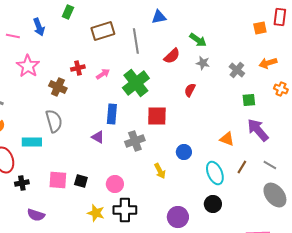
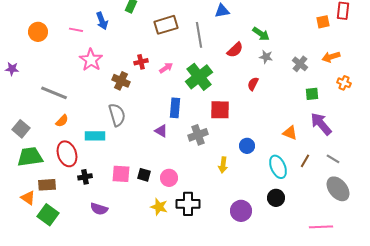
yellow arrow: (160, 171) -> (223, 165), turned 35
pink circle: (115, 184) -> (169, 178), moved

